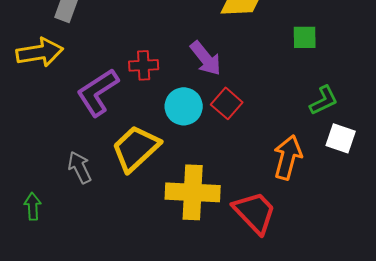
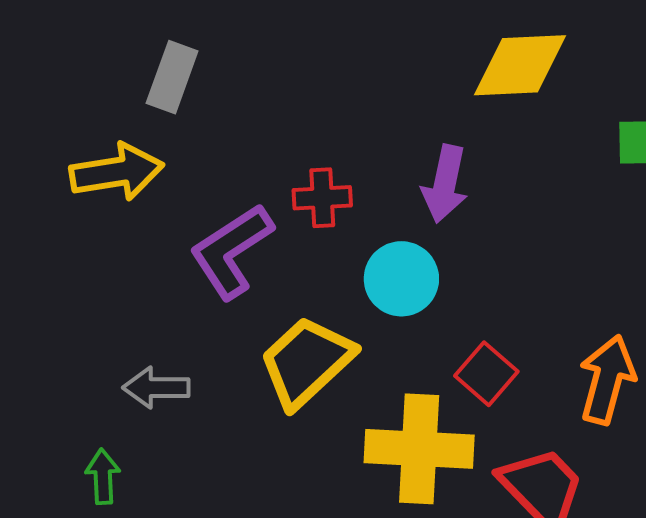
purple arrow: (206, 58) -> (445, 184), turned 51
red square: (227, 103) -> (486, 374), moved
gray arrow: (80, 167) -> (156, 388), moved, turned -64

